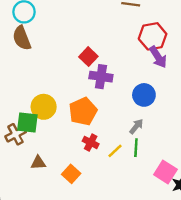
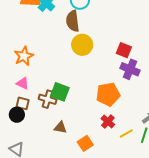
red square: (88, 57) -> (124, 50), turned -35
yellow circle: (44, 107) -> (82, 45), moved
brown cross: (16, 134) -> (48, 99), turned 30

